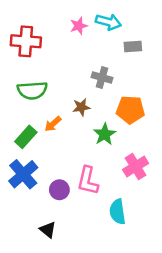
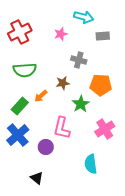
pink star: (79, 26) -> (61, 34), moved
red cross: (26, 41) -> (20, 32), turned -30
pink L-shape: (88, 181) -> (62, 128), moved

